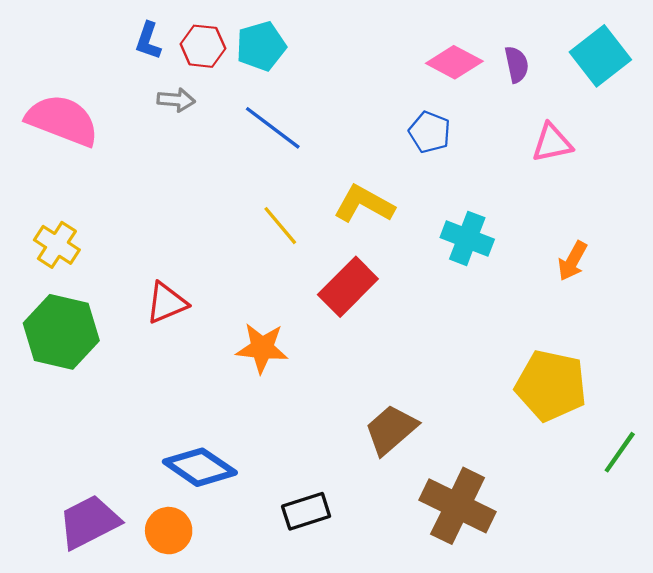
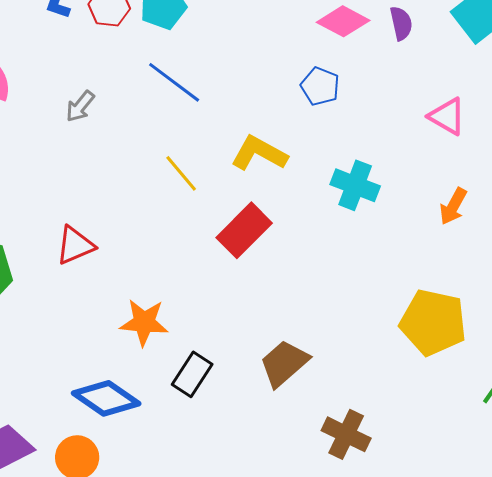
gray arrow: (176, 100) -> (80, 106), moved, turned 124
pink triangle: (552, 143) -> (447, 116), moved, turned 42
orange star: (262, 348) -> (144, 322), moved
brown cross: (458, 506) -> (346, 434), size x0.7
black rectangle: (306, 511) -> (192, 374), moved, turned -39

